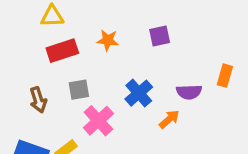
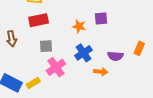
orange star: (108, 40) -> (79, 26), moved
brown arrow: (38, 100) -> (12, 39), moved
orange arrow: (169, 119) -> (101, 72), turned 40

